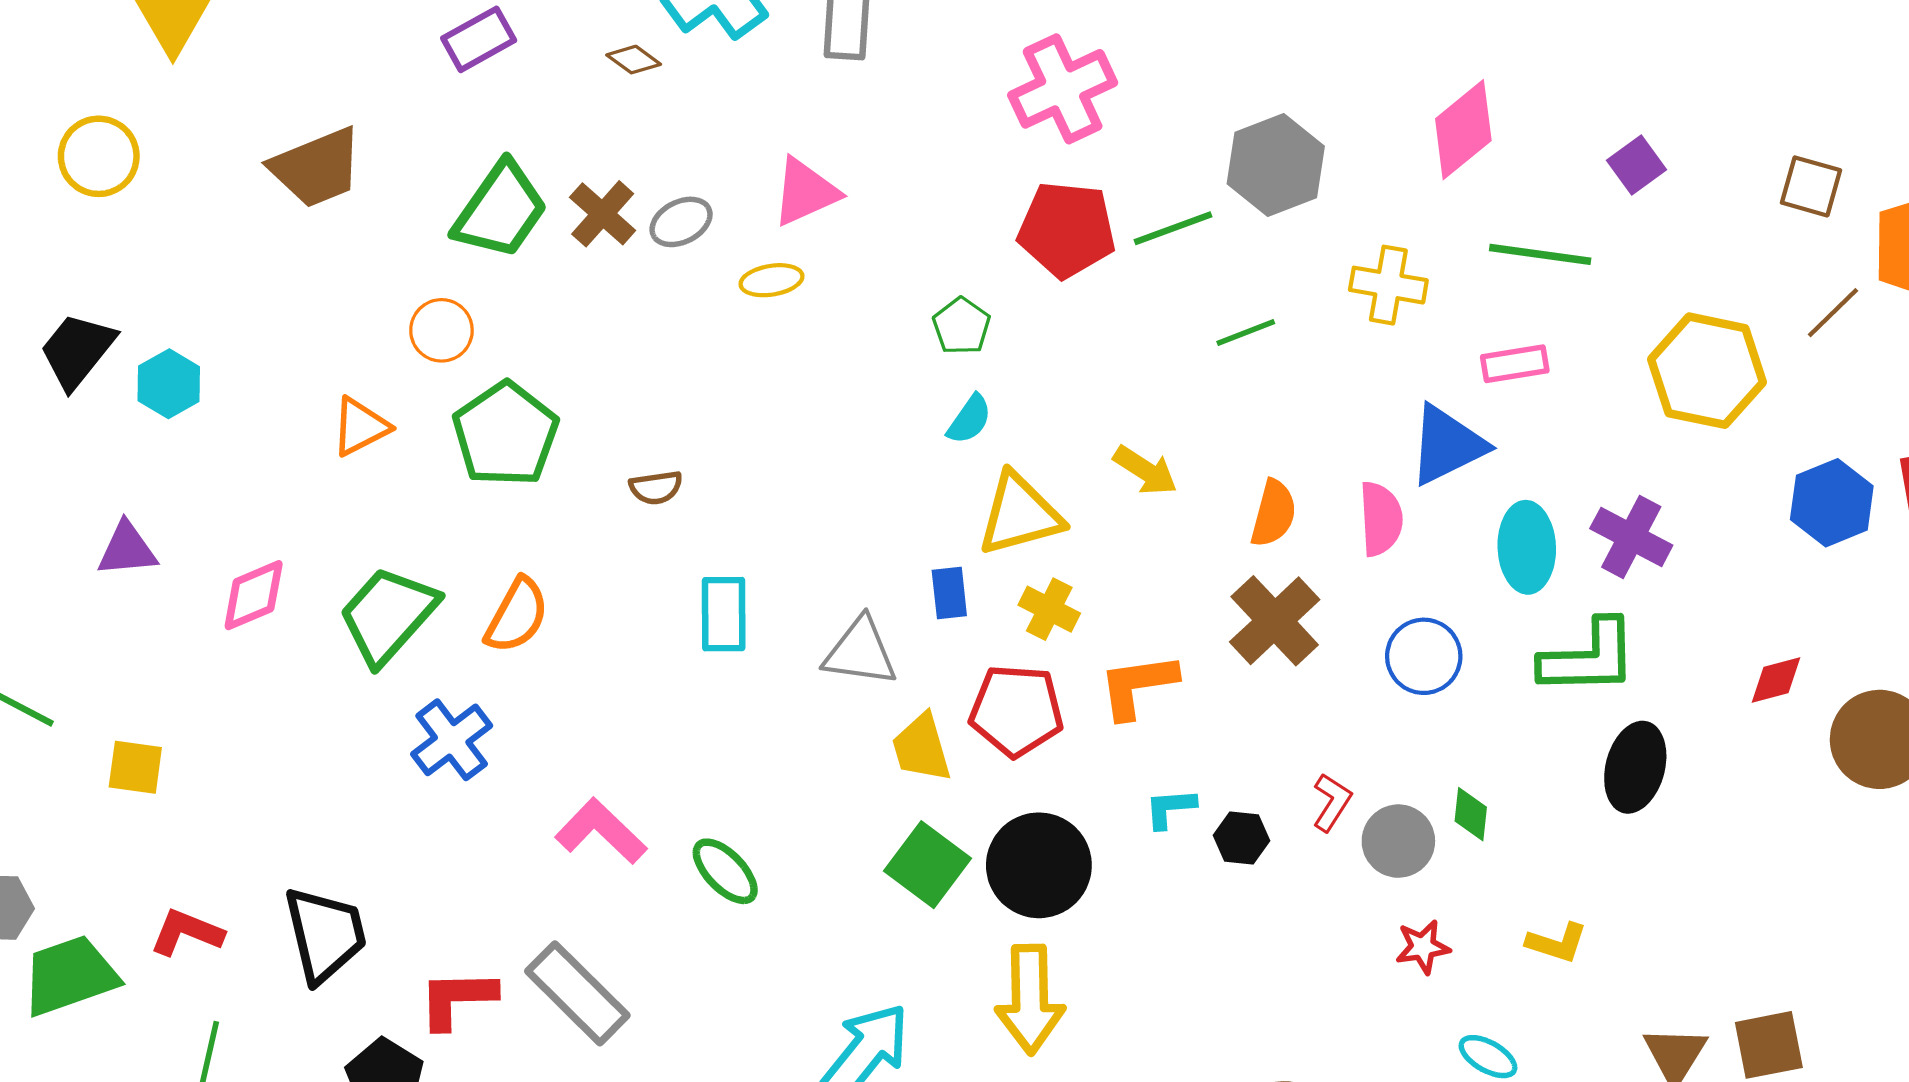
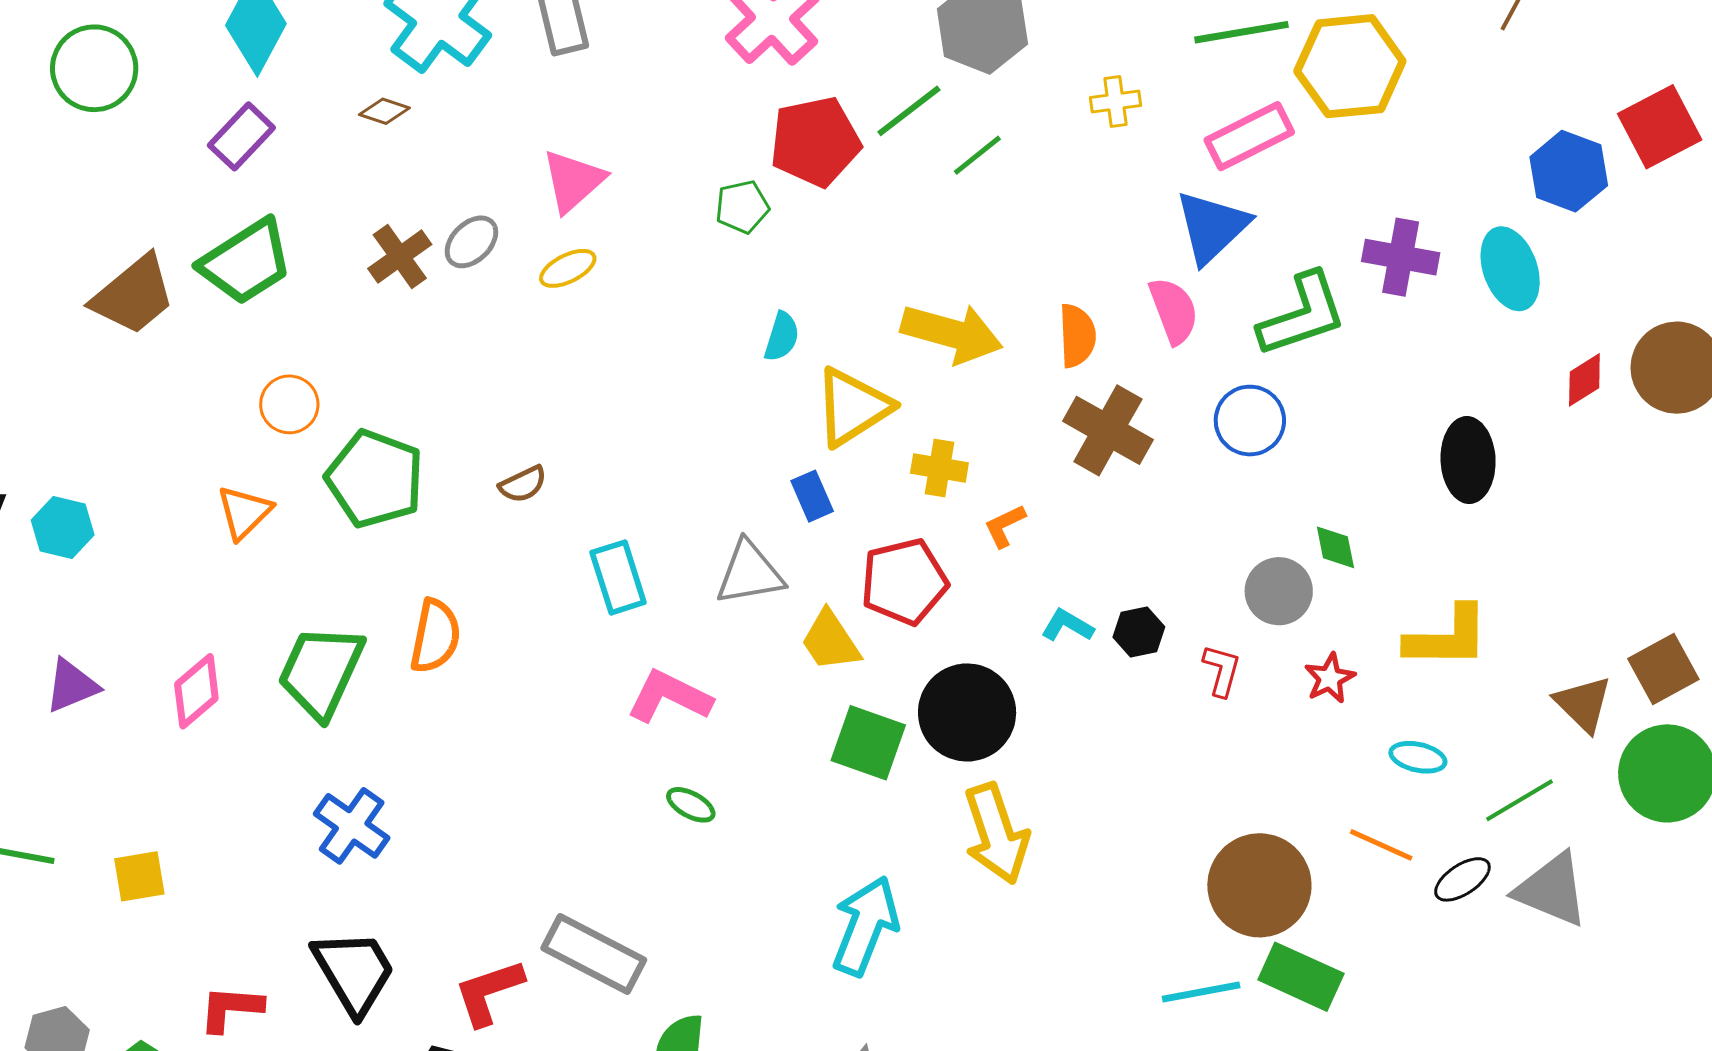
green trapezoid: (500, 210) -> (246, 262), moved, turned 40
brown cross: (603, 214) -> (400, 257), turned 30
yellow cross: (1388, 285) -> (1116, 101), size x0.7
green pentagon: (961, 326) -> (742, 207), moved, turned -30
green line: (1246, 333) -> (977, 155), moved
pink rectangle: (1515, 364) -> (1249, 136), size x1.4
yellow hexagon: (1707, 371) -> (1350, 66), moved
yellow arrow: (1145, 470) -> (952, 333), size x1.6
cyan ellipse: (1527, 547) -> (1510, 269), moved
yellow cross: (1049, 609) -> (939, 468), moved
green L-shape: (1589, 657) -> (1302, 315), moved
red diamond: (1776, 680) -> (1584, 380), moved
orange L-shape: (1138, 686) -> (1005, 526), size x0.6
blue cross: (452, 740) -> (352, 826), moved
red L-shape: (1332, 802) -> (1222, 670), moved
cyan L-shape: (1170, 808) -> (1067, 625), turned 52
pink L-shape: (601, 831) -> (669, 697), moved
green ellipse: (725, 871) -> (691, 805), size x0.7
yellow L-shape: (1557, 943) -> (1447, 637), size x1.6

